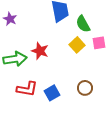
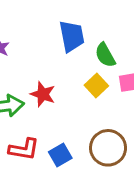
brown circle: (85, 88) -> (108, 148), size x1.6

